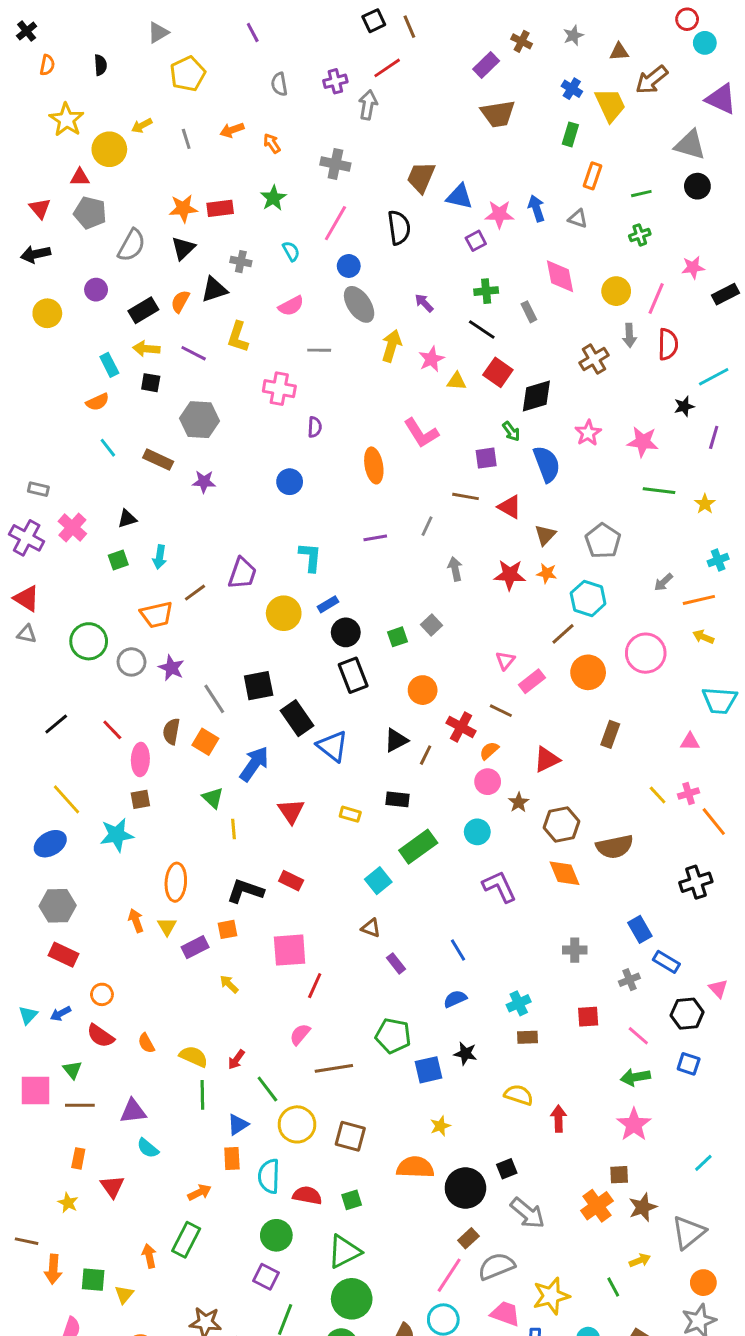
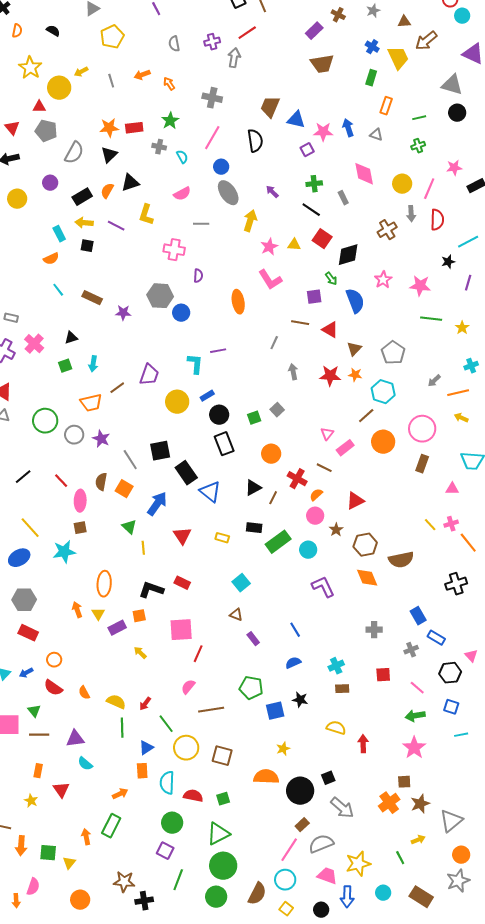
black semicircle: (100, 65) -> (53, 31), turned -56
gray cross: (241, 262) -> (159, 147), moved
pink star: (431, 359) -> (269, 247), moved
gray hexagon: (199, 420) -> (160, 296), moved
purple line: (375, 538) -> (218, 351), moved
brown rectangle: (610, 734) -> (422, 464), moved
green rectangle: (418, 847) -> (278, 542), moved
cyan line: (703, 1163) -> (461, 735), moved, turned 32

